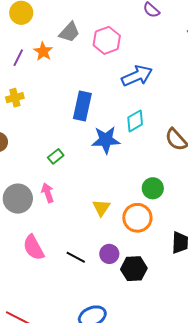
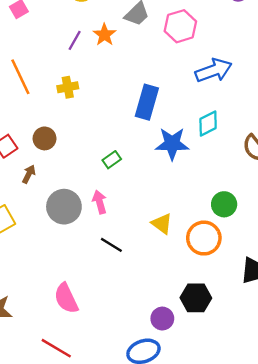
yellow triangle: (101, 208) -> (162, 224), turned -30
pink semicircle: (34, 248) -> (66, 298), moved
purple circle: (109, 254) -> (162, 319), moved
black line: (76, 257) -> (111, 245), moved

